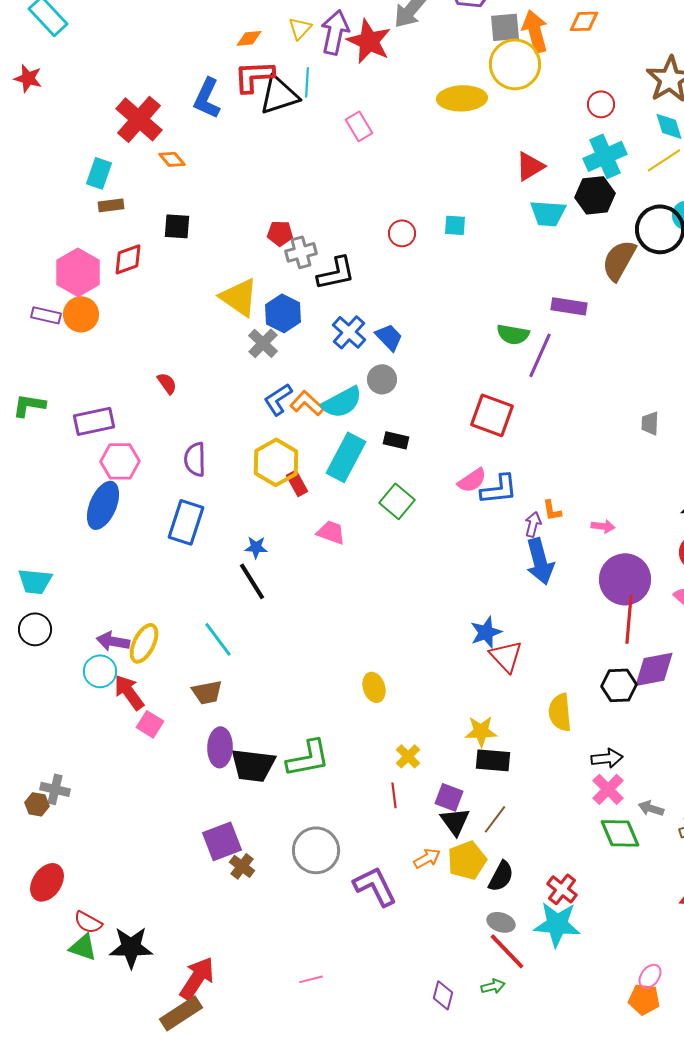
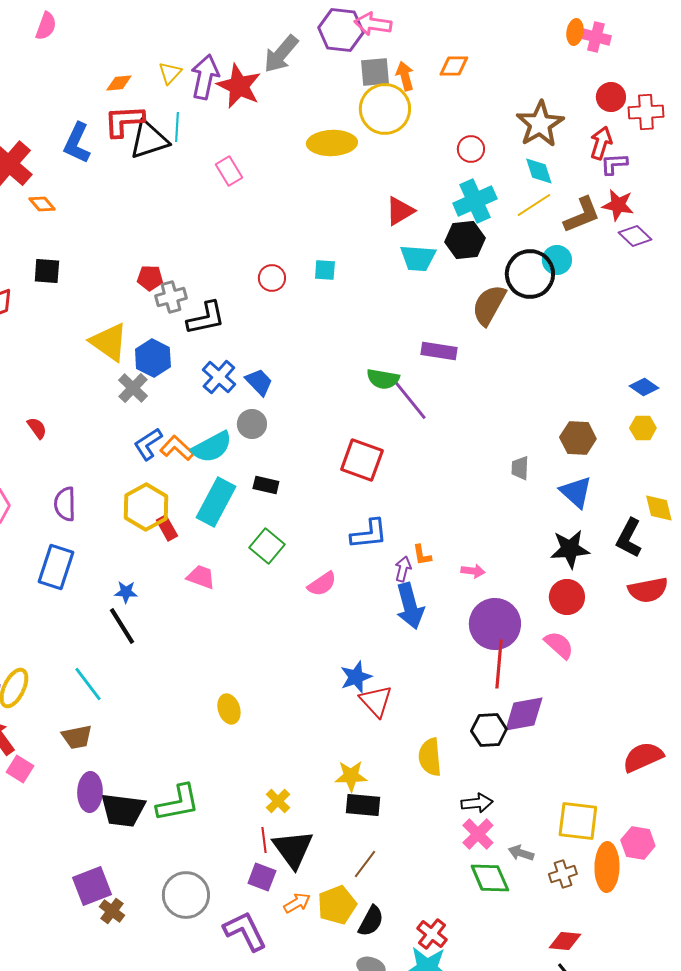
orange arrow: (535, 31) -> (405, 76), size x0.7
purple line: (540, 355) -> (410, 400), turned -63
pink semicircle: (472, 480) -> (322, 584), moved
yellow ellipse: (374, 687) -> (229, 709), moved
purple square: (449, 797) -> (262, 877), moved
black triangle: (455, 821) -> (293, 849), moved, size x1.4

